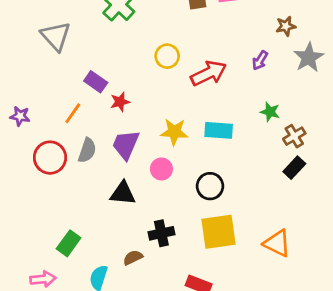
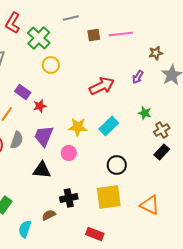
yellow circle: (167, 56) -> (51, 65), moved
cyan rectangle: (219, 130) -> (109, 126), turned -48
black circle: (210, 186) -> (117, 165), moved

